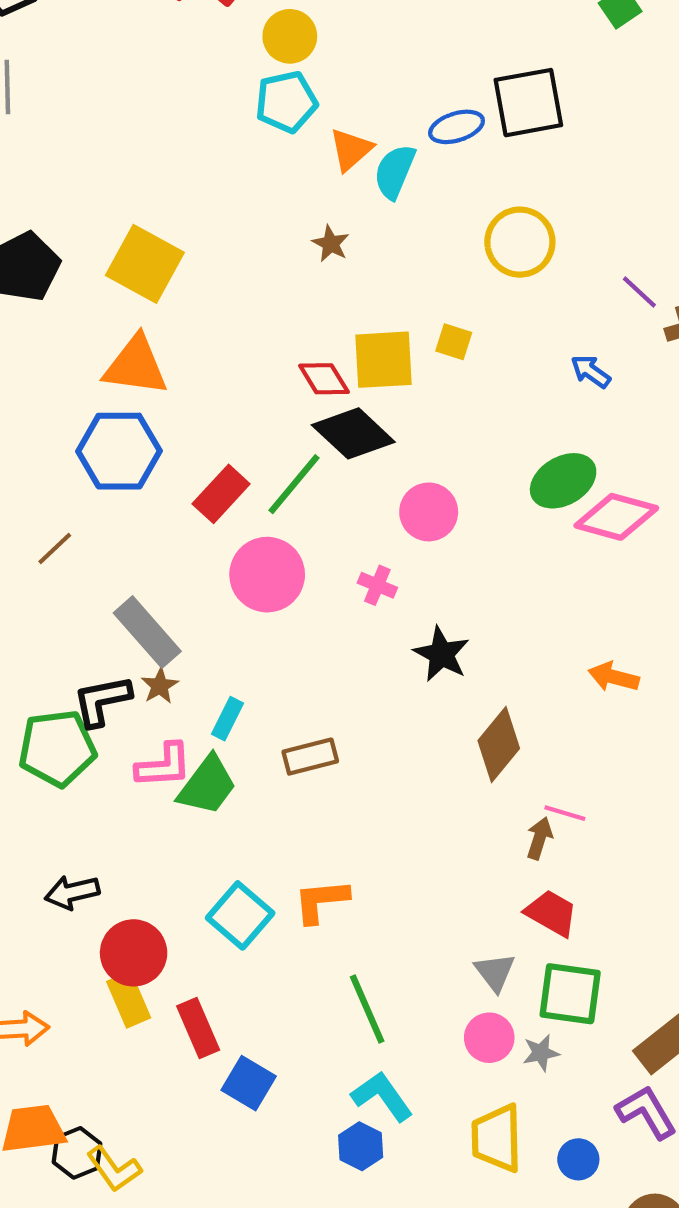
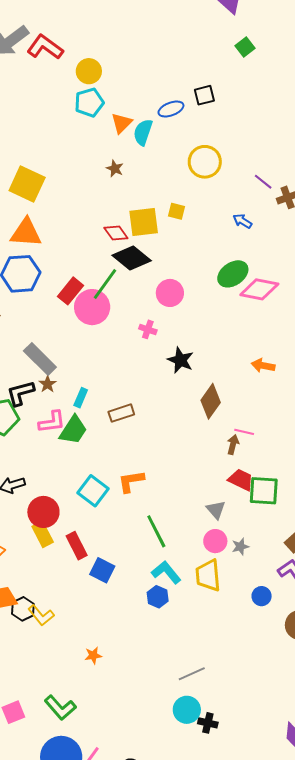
black square: (528, 103) -> (204, 95), size x0.6
pink circle: (267, 575) -> (92, 307), moved
green square: (570, 994) -> (264, 491), moved
yellow trapezoid: (497, 1138) -> (208, 575), moved

